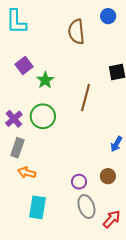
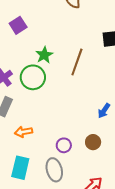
green star: (45, 80) -> (44, 55), moved
orange arrow: (27, 173) -> (24, 132), moved, turned -30
gray ellipse: (86, 207) -> (54, 170), moved

